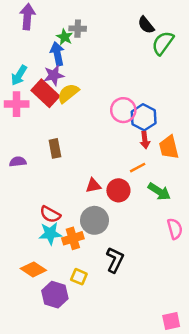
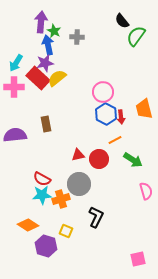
purple arrow: (27, 17) -> (41, 22), moved
gray cross: (78, 29) -> (77, 37), moved
blue hexagon: (144, 117) -> (106, 114), moved
orange trapezoid: (169, 147) -> (144, 109), moved
purple semicircle: (18, 162) -> (15, 135), size x1.6
pink square: (171, 321) -> (138, 259), moved

